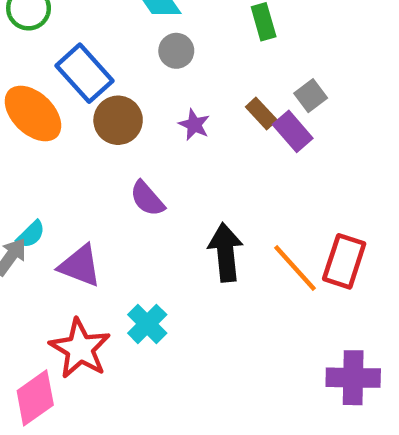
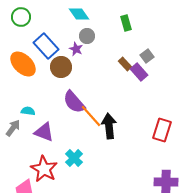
purple star: (194, 125) -> (76, 49), moved
purple semicircle: (147, 199) -> (74, 102), size x1.4
cyan semicircle: (31, 234) -> (28, 111), moved, turned -128
orange line: (295, 268) -> (91, 116), moved

